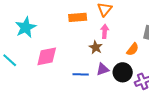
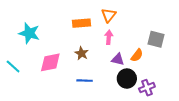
cyan star: (26, 27) -> (29, 33), turned -30
brown star: (96, 47) -> (82, 53), moved
purple triangle: (103, 69) -> (118, 59), moved, turned 32

